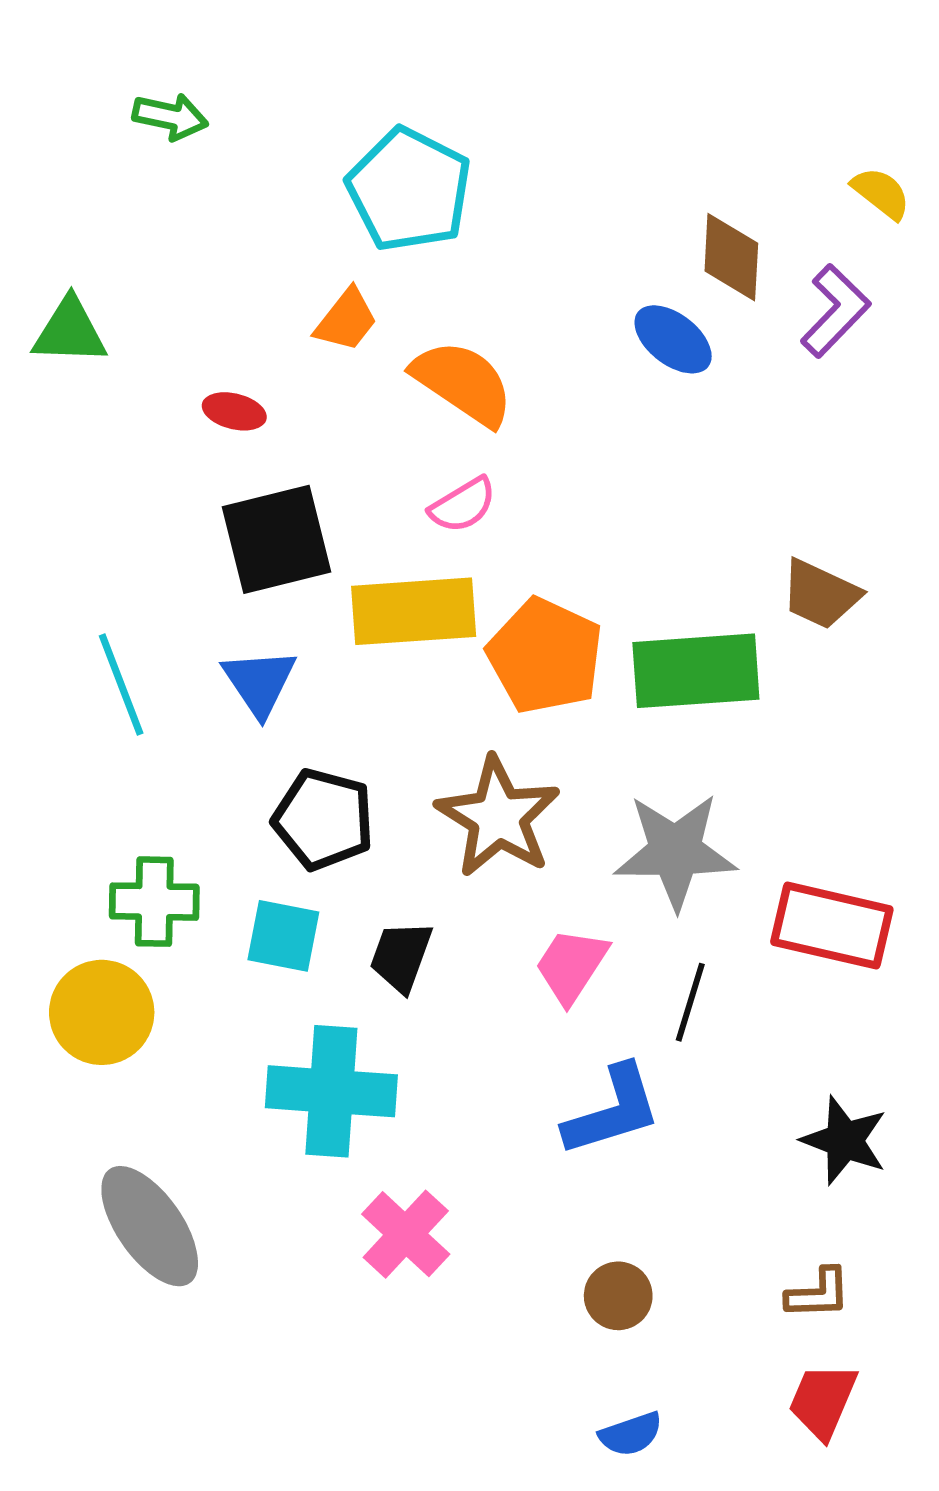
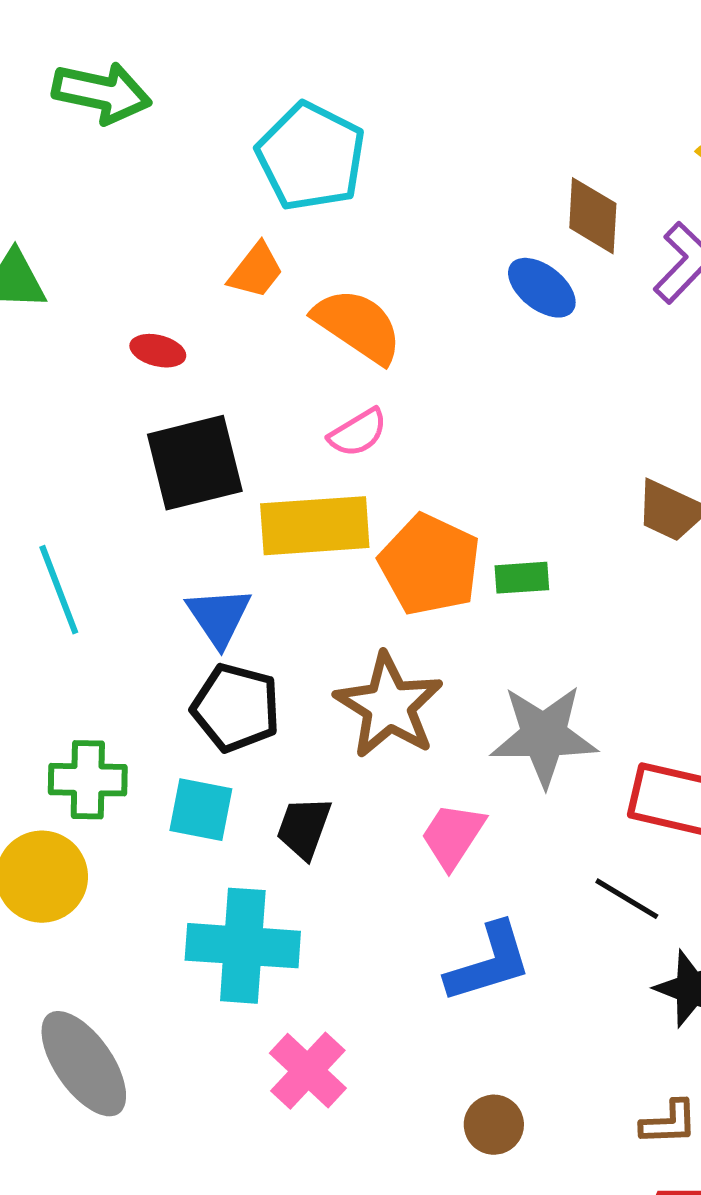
green arrow: (170, 117) -> (102, 93), size x1.5
green rectangle: (696, 671) -> (522, 578), moved, size x0.5
blue triangle: (259, 682) -> (219, 617), moved
black line: (690, 1002) -> (627, 899), moved, turned -76

